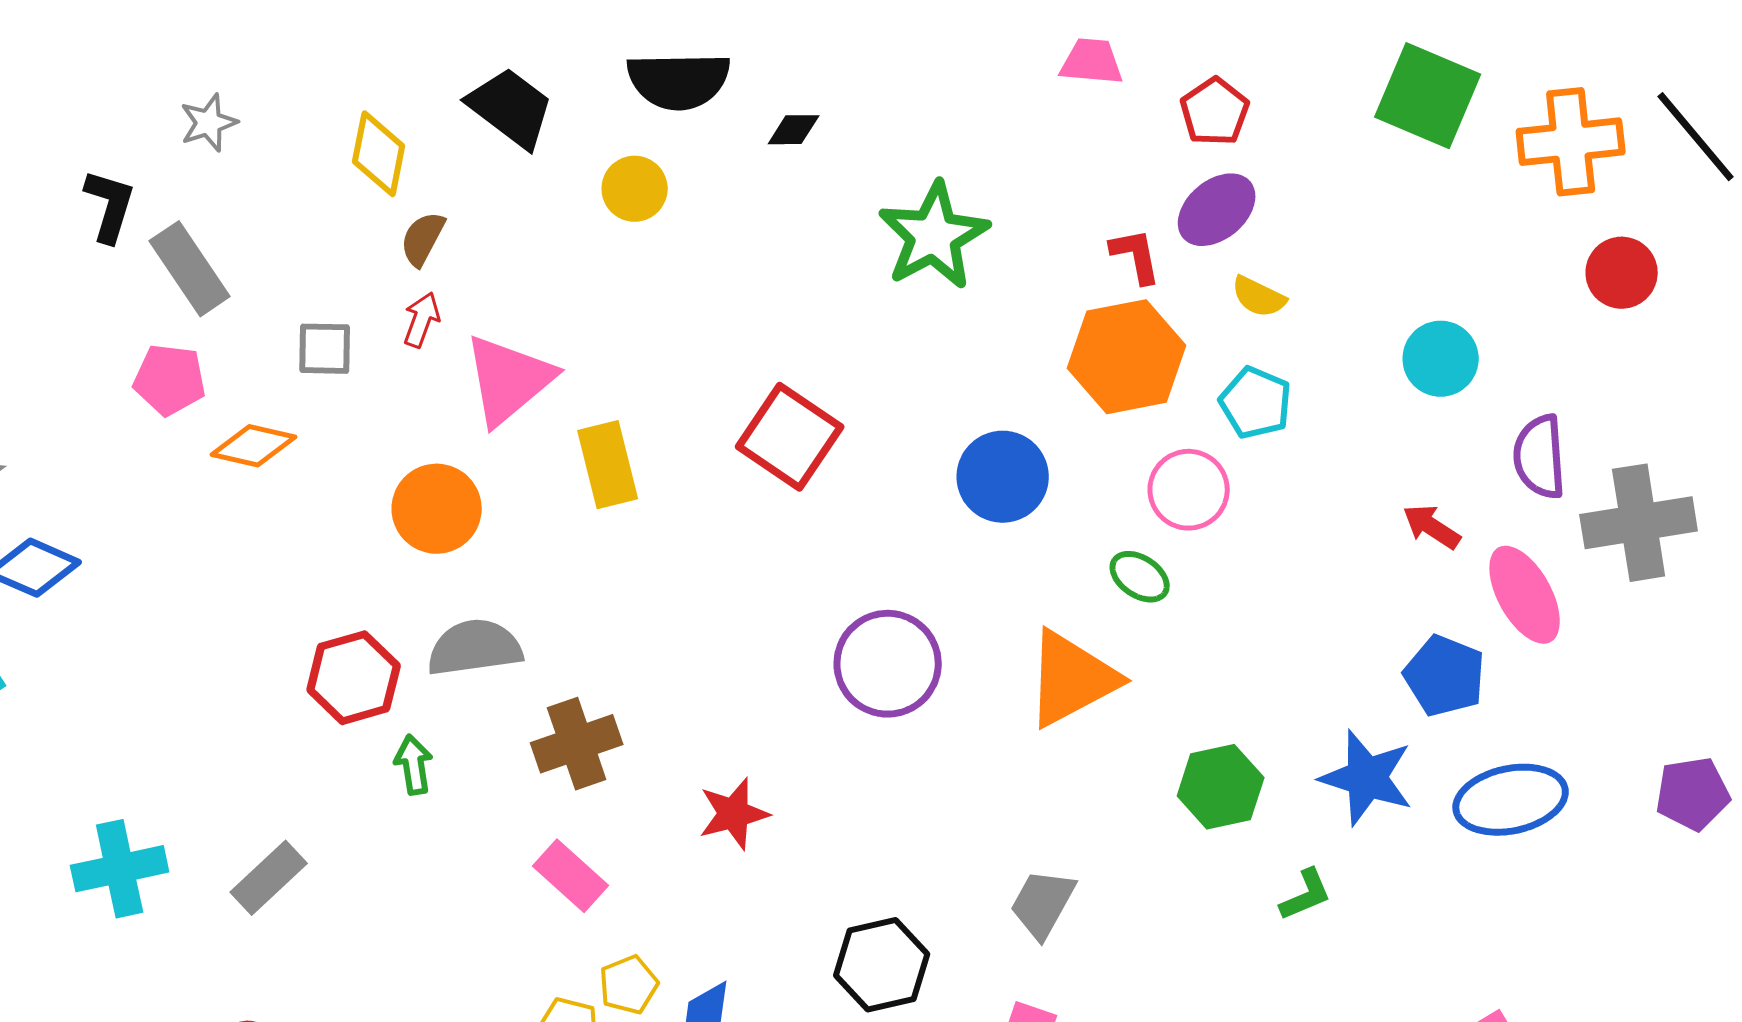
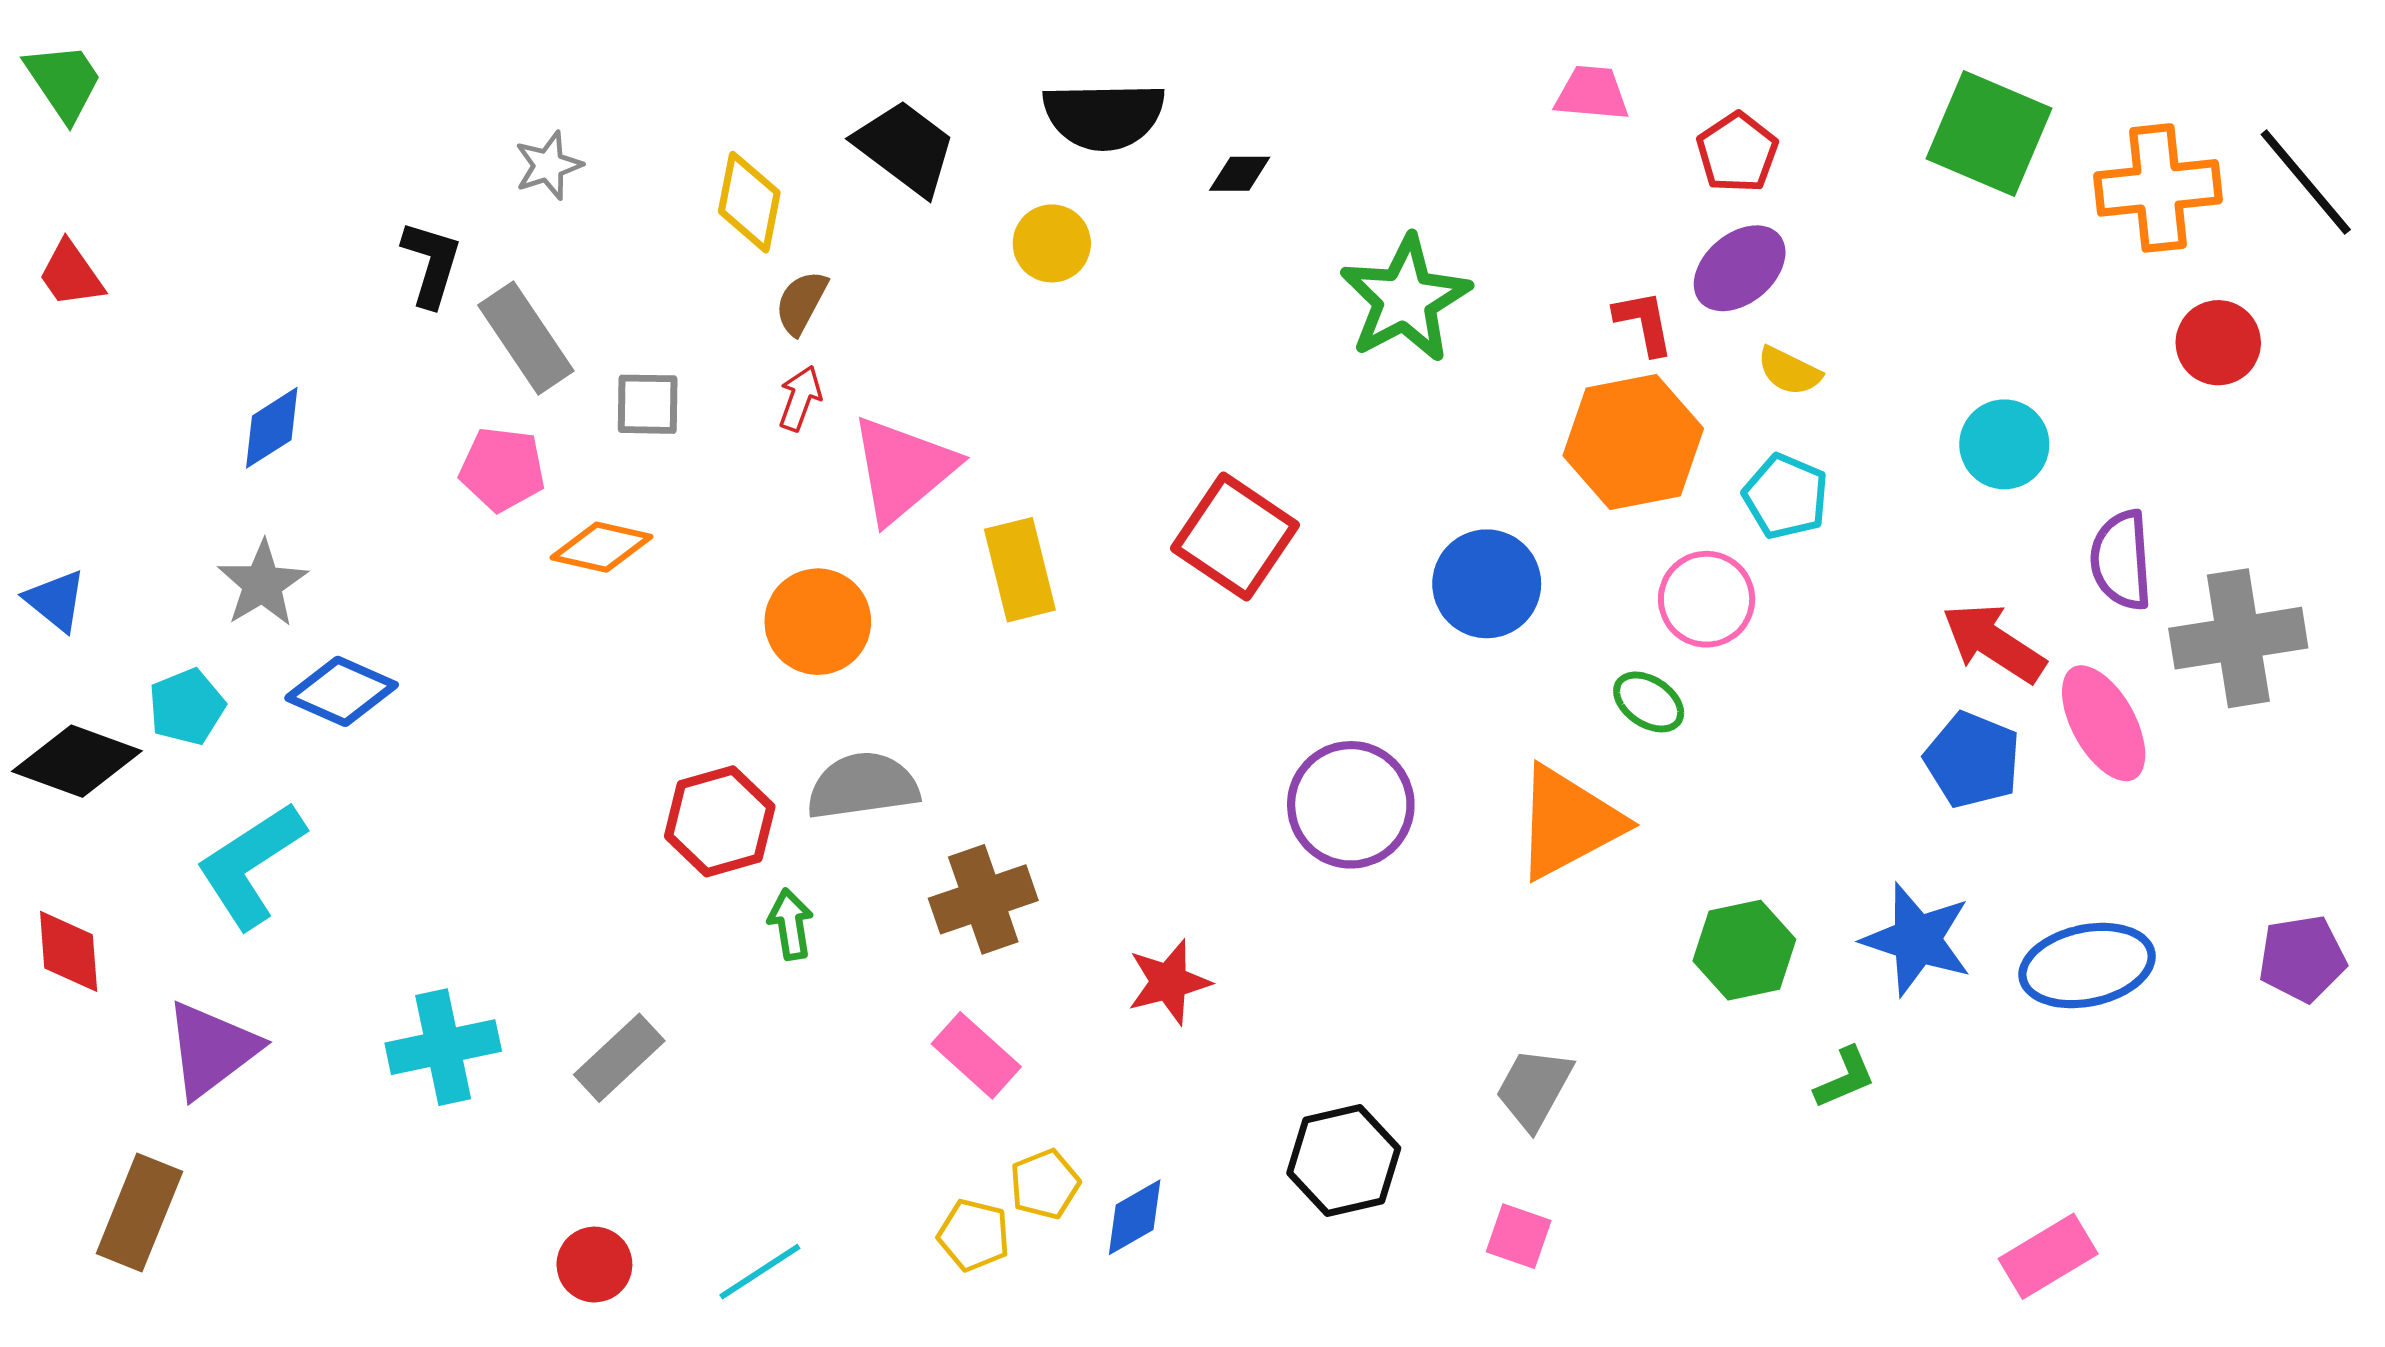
gray square: (325, 349) -> (648, 404), moved
red arrow: (1432, 527) -> (1994, 643), size x1.5
blue pentagon: (1445, 676) -> (1972, 760), moved

